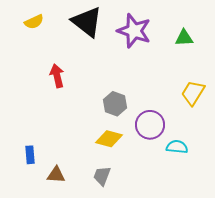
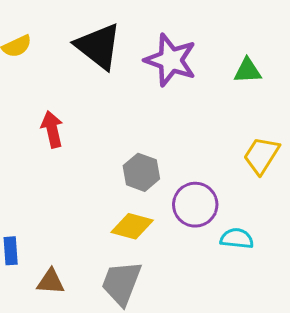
gray trapezoid: (102, 176) -> (121, 283), size x1.5

